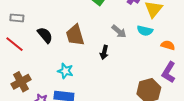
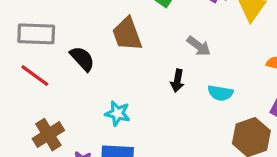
gray rectangle: (17, 18) -> (36, 34), size x1.6
cyan semicircle: (145, 31) -> (220, 93), moved
brown trapezoid: (75, 35) -> (127, 34), moved

